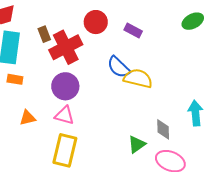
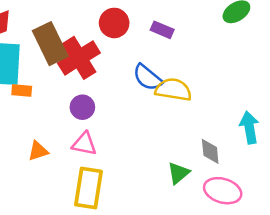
brown rectangle: (44, 34) -> (50, 44), size x2.0
orange rectangle: (15, 79) -> (22, 90), moved
purple circle: (65, 86) -> (82, 107), size x0.7

